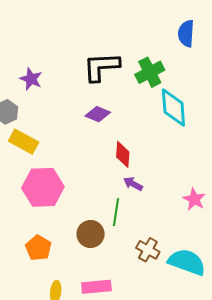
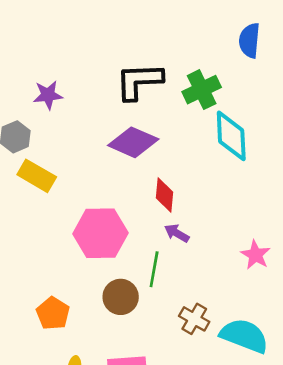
purple star: (31, 79) -> (48, 95), turned -30
purple diamond: (98, 114) -> (133, 142), size x1.5
pink hexagon: (43, 187) -> (100, 233), moved

